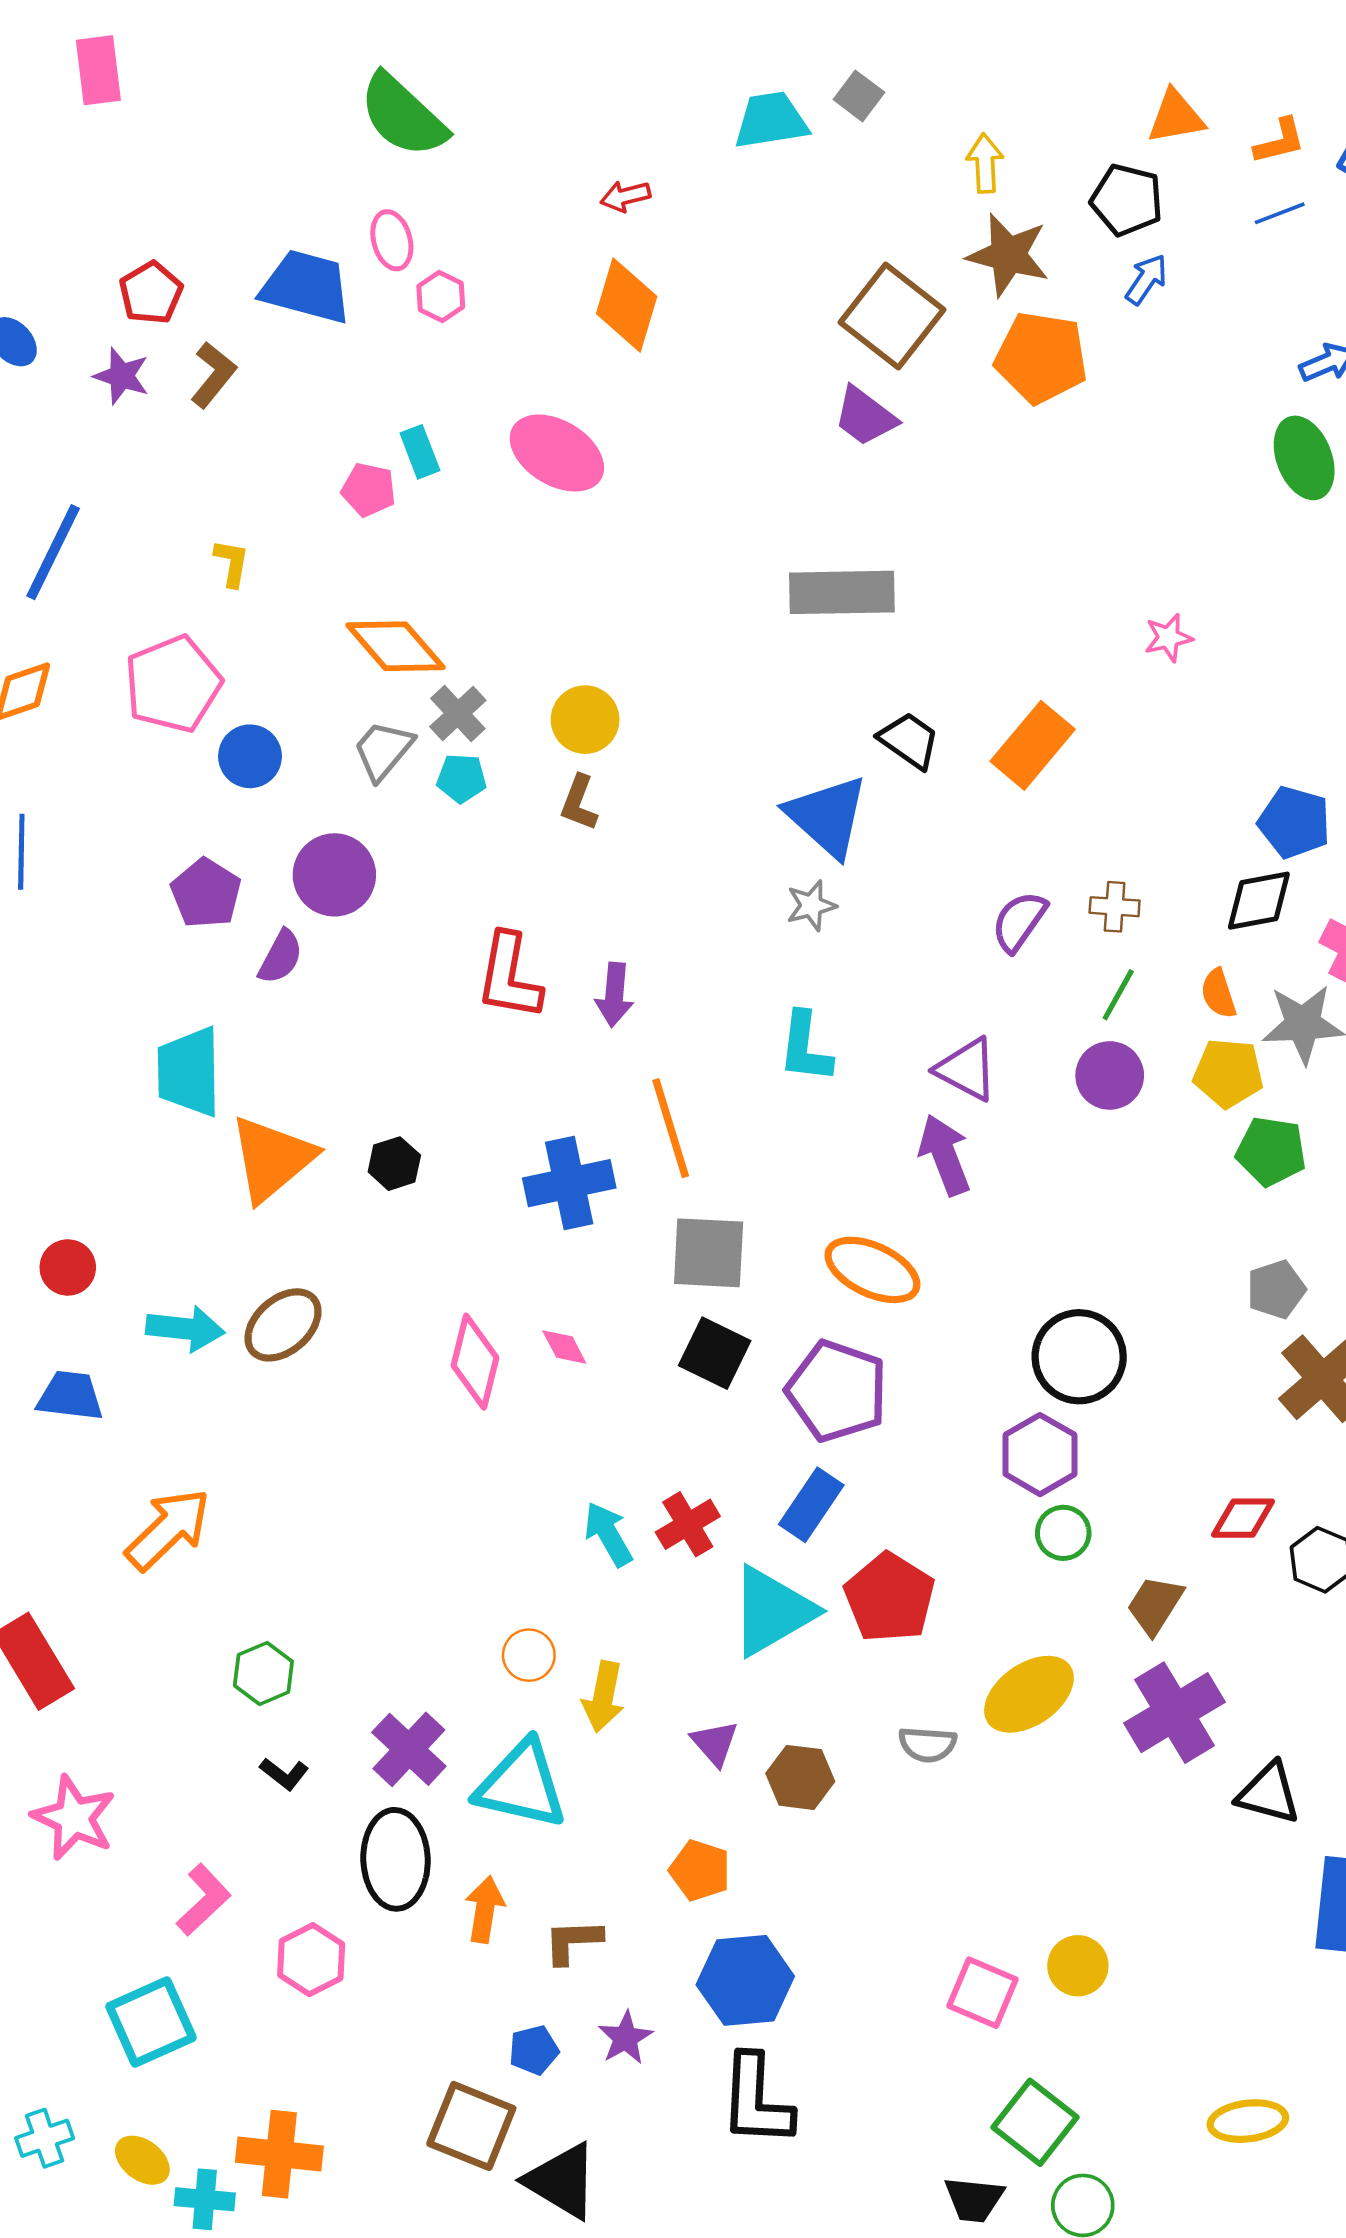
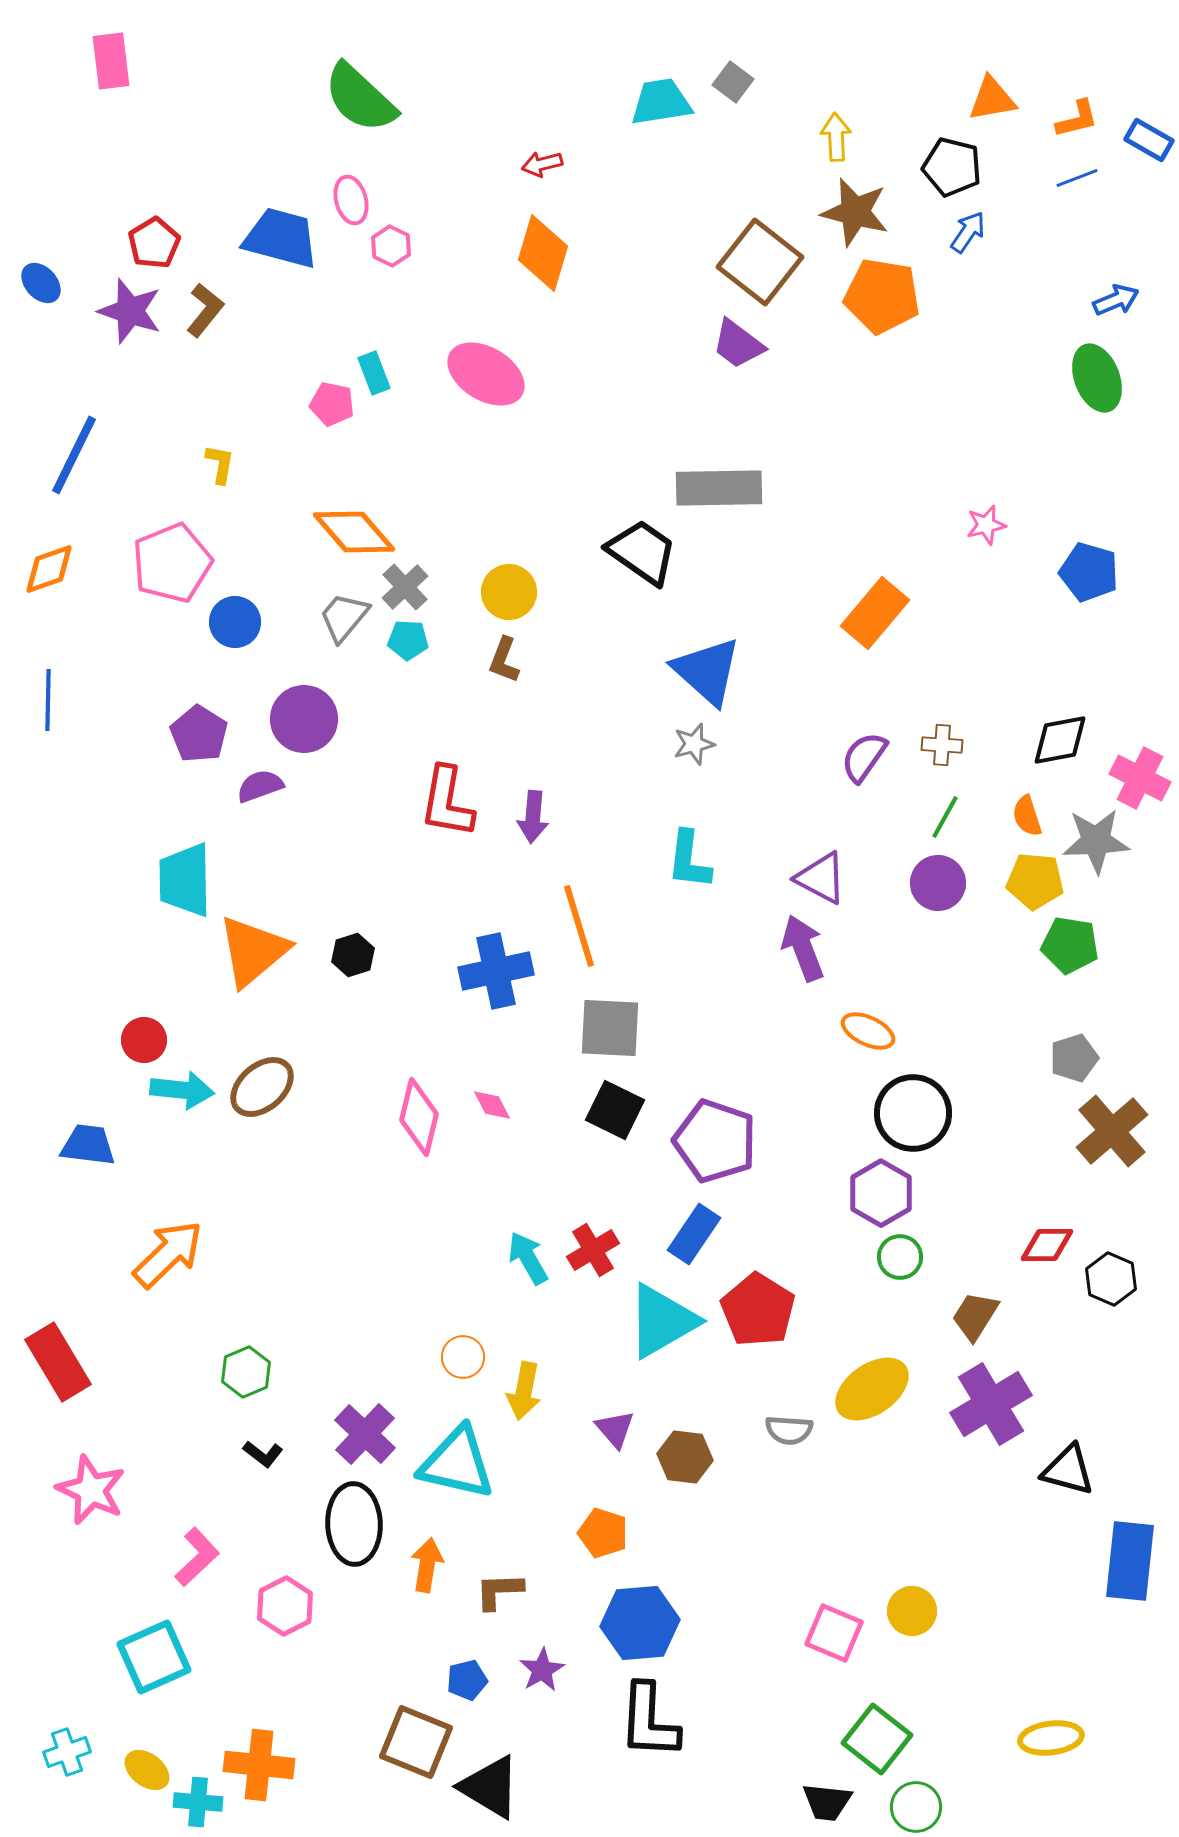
purple star: (122, 376) -> (130, 311), size x1.4
black trapezoid: (909, 740) -> (642, 552), moved, size x1.4
blue pentagon: (1294, 822) -> (1089, 572), moved
purple semicircle: (281, 957) -> (260, 786), turned -138
red circle: (68, 1267) -> (144, 1040), moved
orange ellipse: (872, 1270) -> (868, 1031), moved, size x0.7

